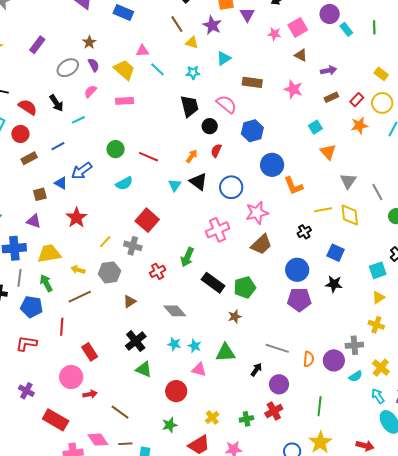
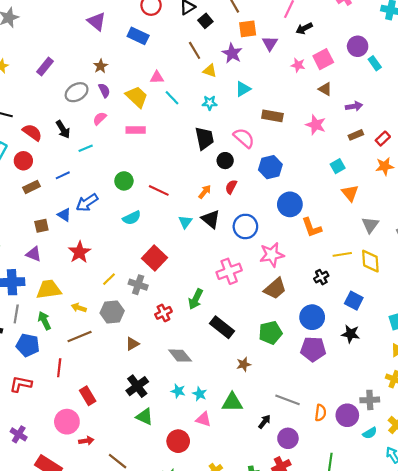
green pentagon: (245, 287) -> (270, 333), moved

